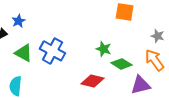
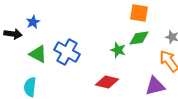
green diamond: (122, 64) -> (139, 38), moved, turned -40

